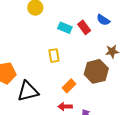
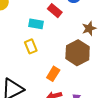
cyan rectangle: (65, 28) -> (36, 24), moved

